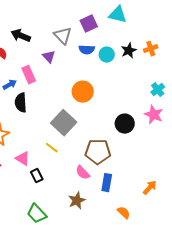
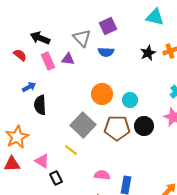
cyan triangle: (118, 15) -> (155, 17), moved
cyan circle: (107, 55) -> (130, 100), moved
purple triangle: (49, 57) -> (68, 59), turned -40
pink rectangle: (29, 75) -> (48, 61), moved
brown pentagon: (98, 152) -> (117, 128), moved
pink semicircle: (83, 173) -> (102, 175), turned 140

